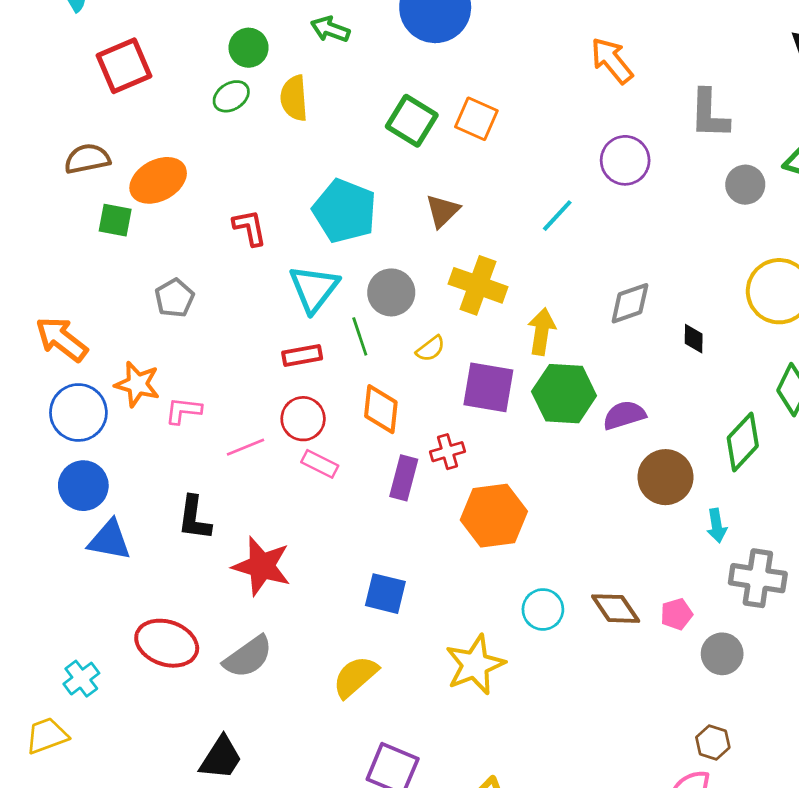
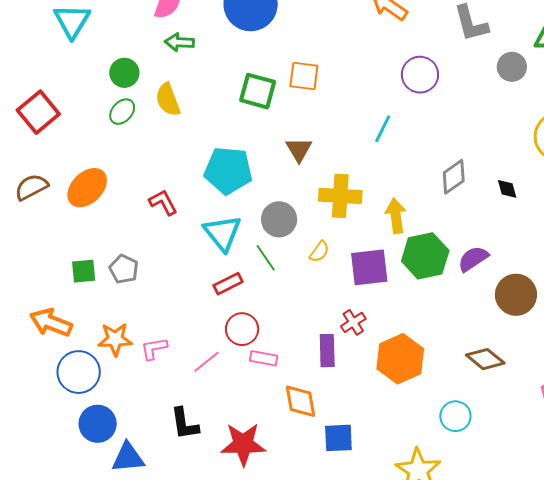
green square: (115, 220) -> (84, 271), moved
orange diamond: (381, 409) -> (300, 401), moved
brown diamond: (616, 609) -> (485, 359), moved

